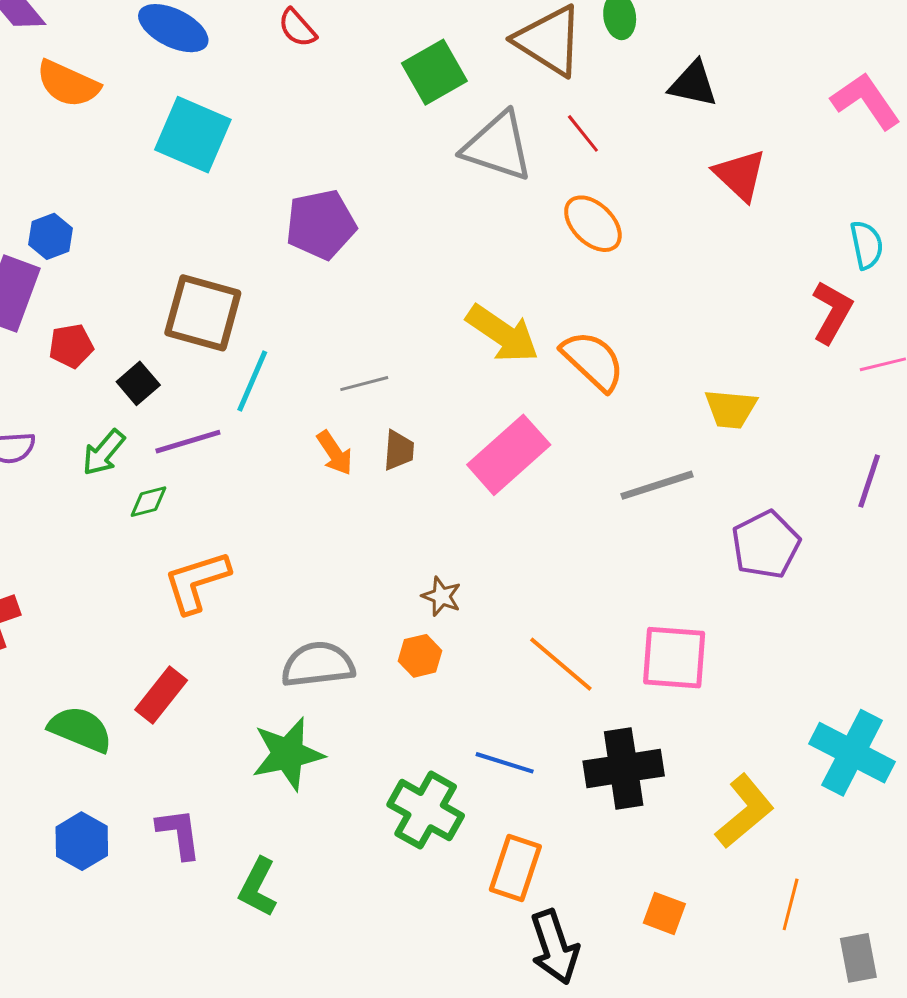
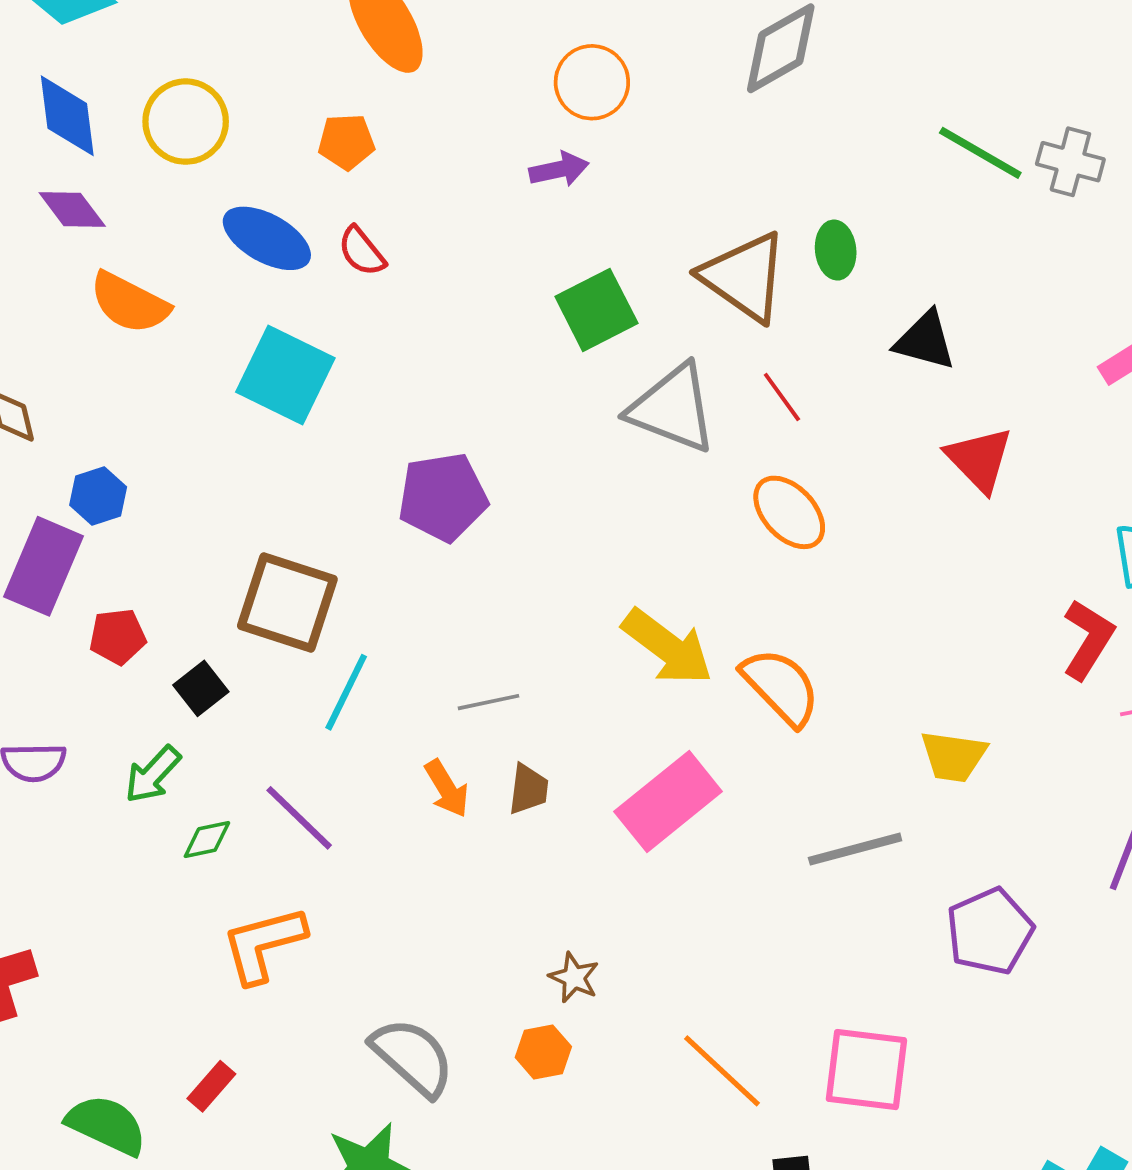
red semicircle: (297, 28) -> (362, 251), moved
purple line: (188, 442) -> (299, 818), moved, turned 58
gray semicircle: (318, 665) -> (413, 1057), turned 46
red rectangle: (161, 695) -> (211, 1086), size x0.7

